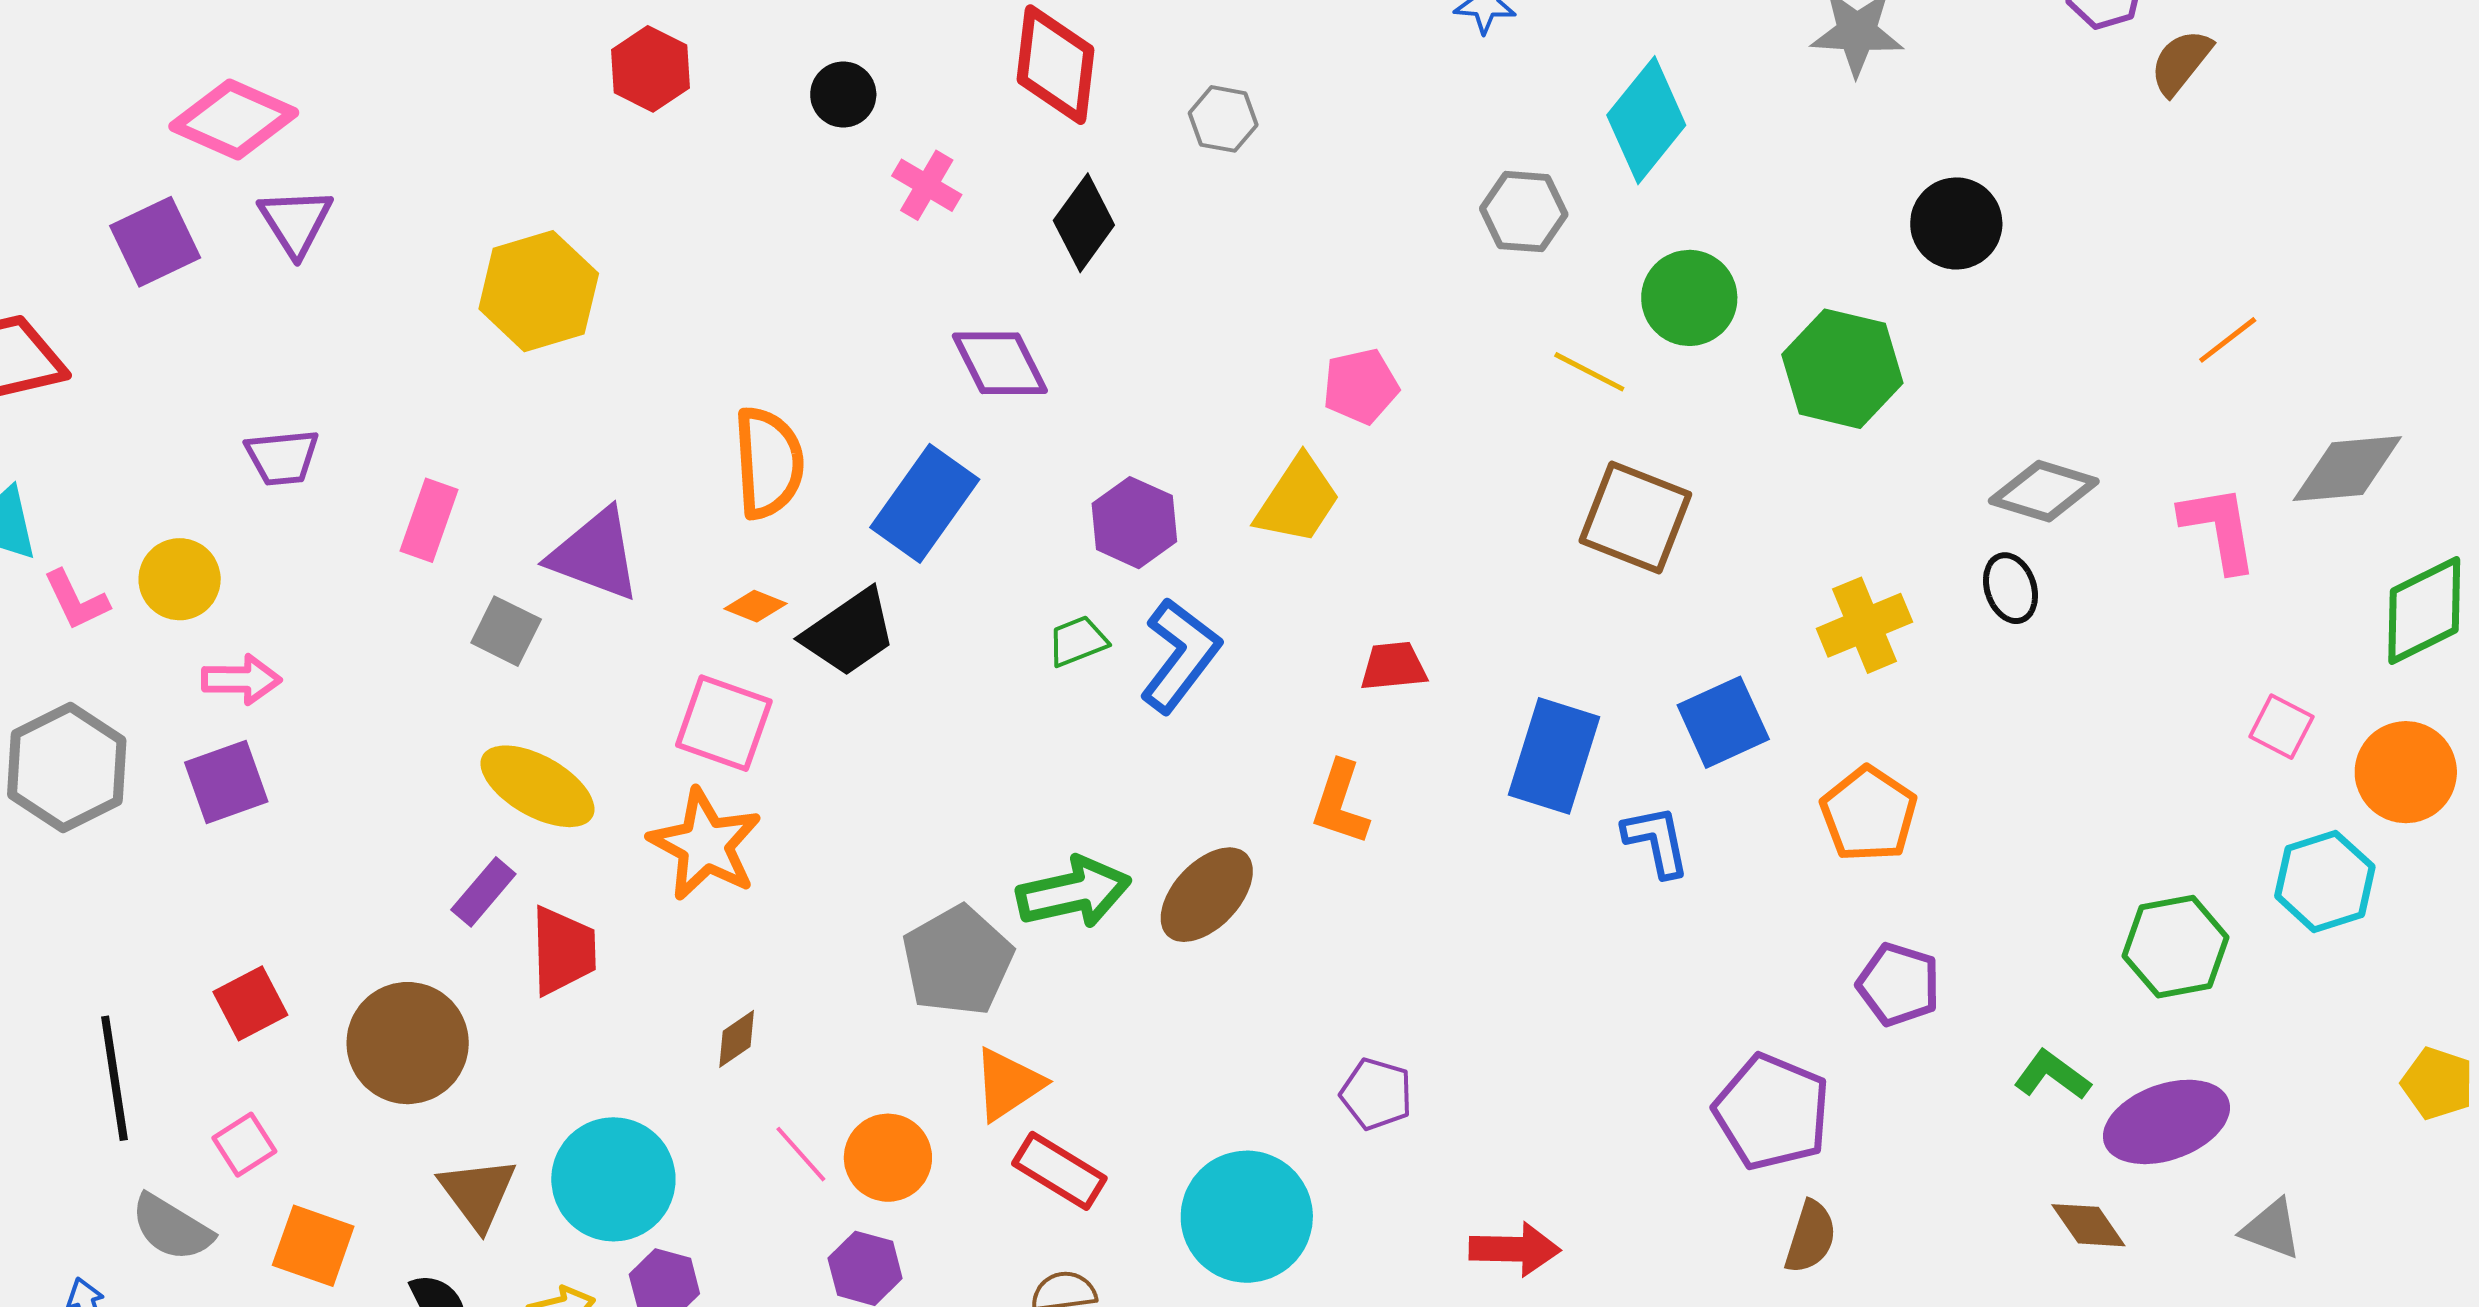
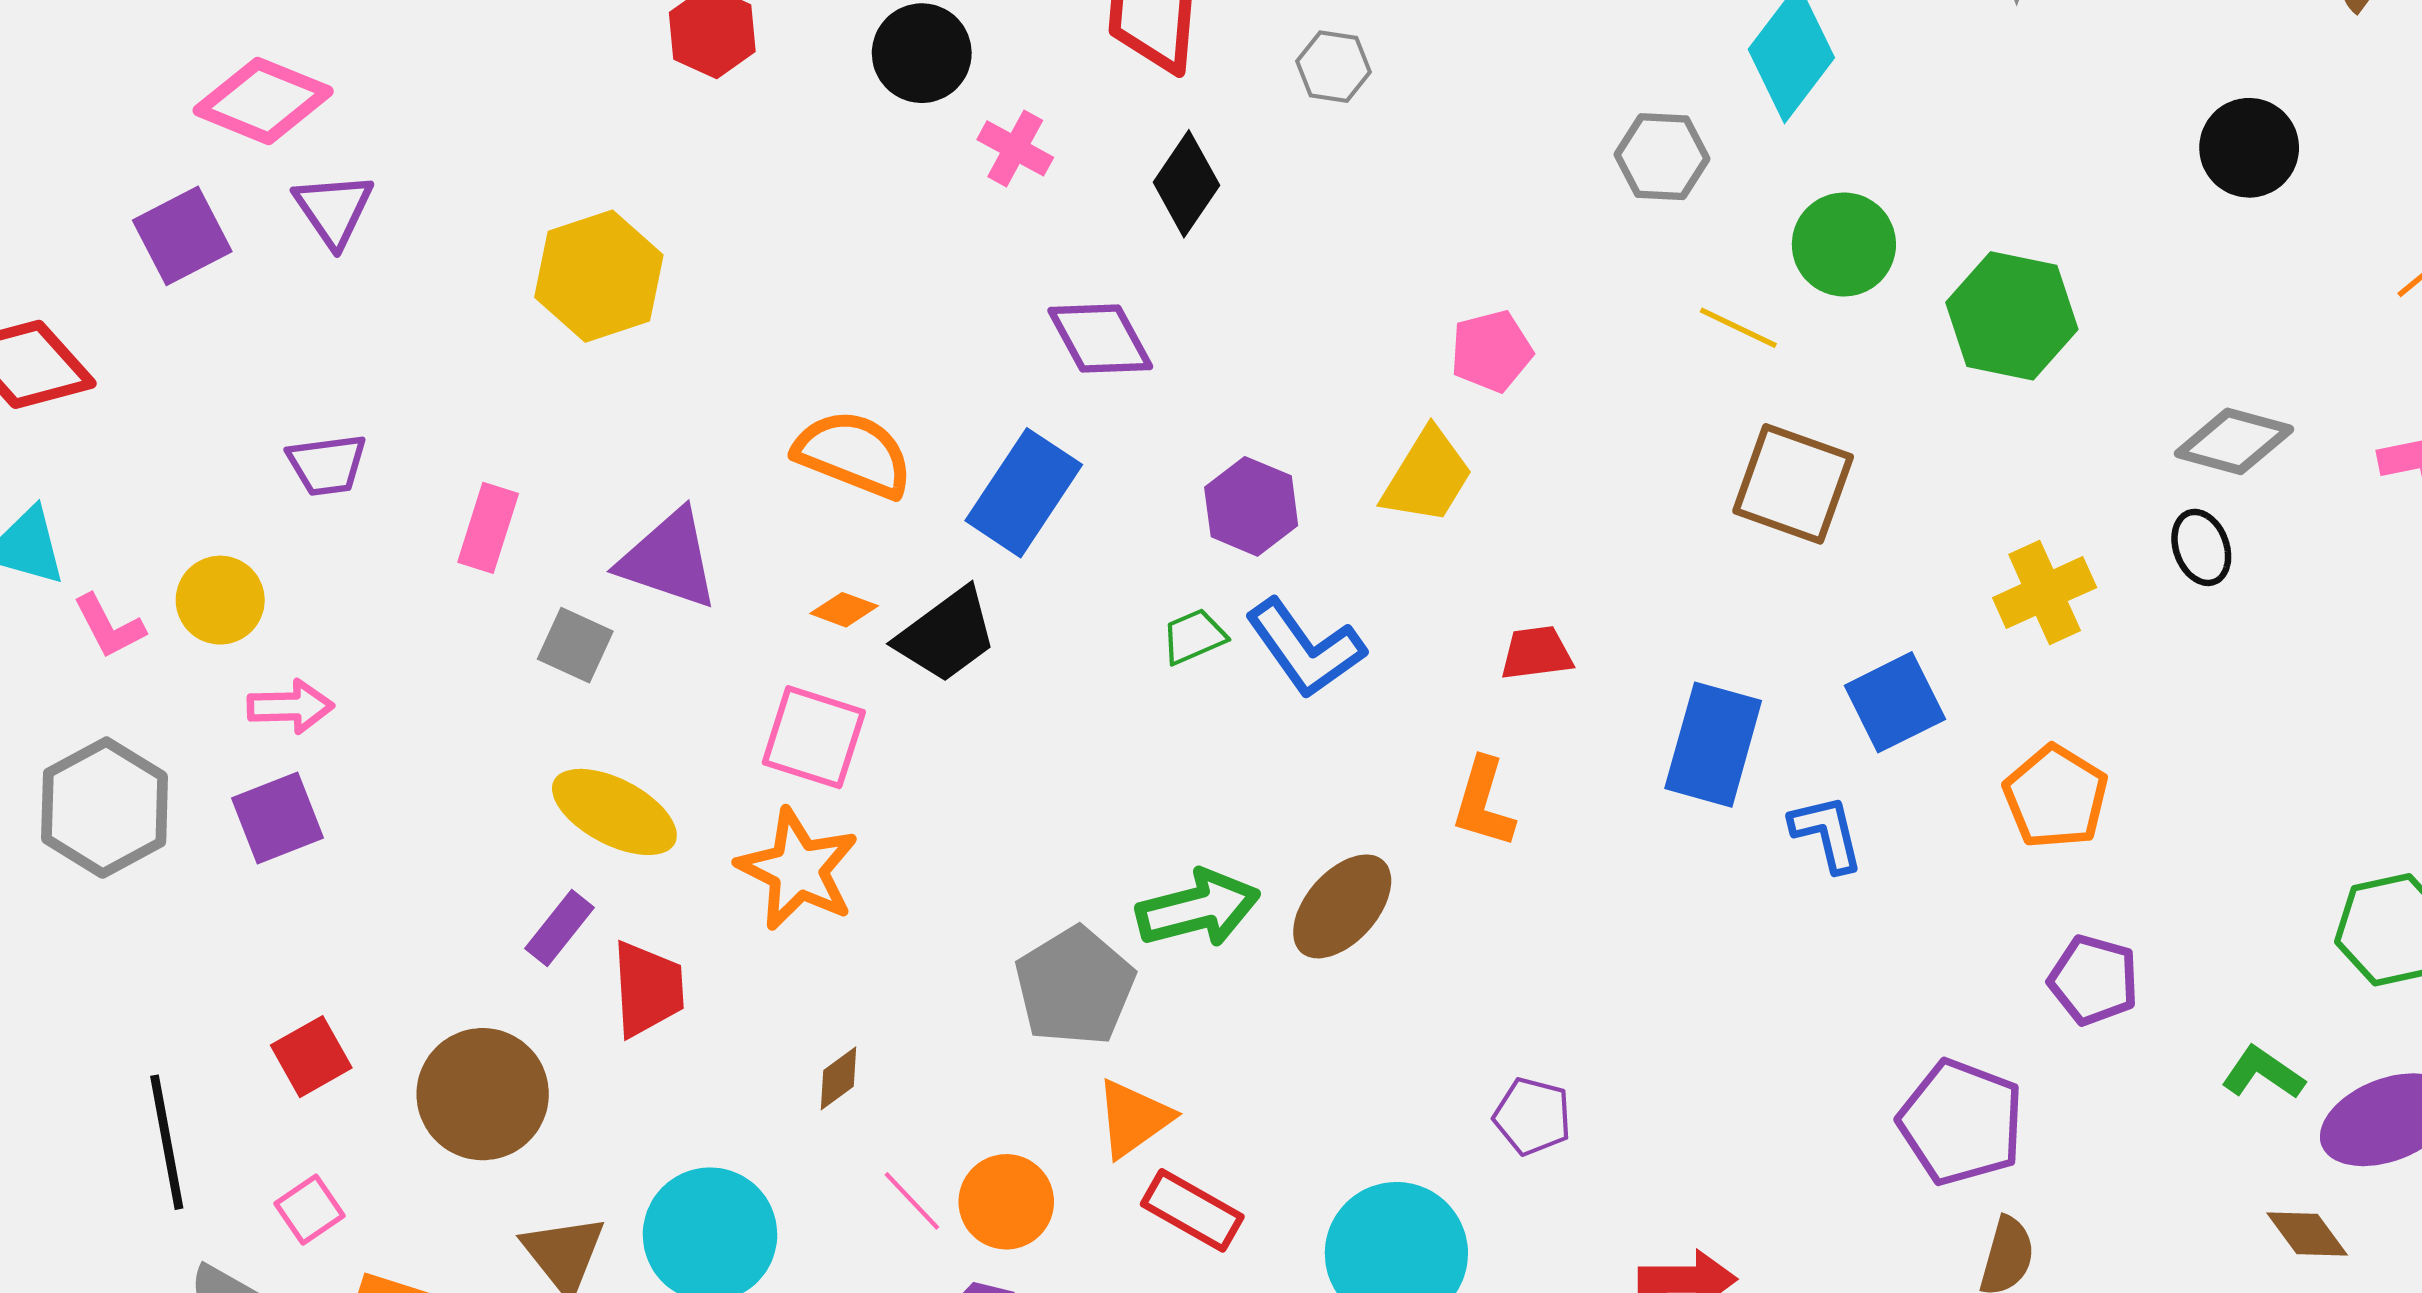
black circle: (843, 94) -> (922, 53), size x1.4
black circle: (1956, 223) -> (2249, 148), moved
orange semicircle: (769, 463) -> (853, 454), turned -63
blue L-shape: (1180, 655) -> (1305, 648), turned 109

